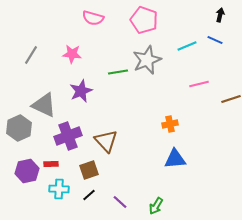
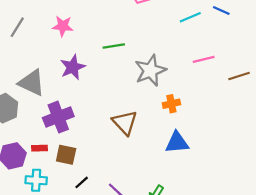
gray star: (147, 60) -> (150, 70), moved
brown triangle: (106, 141) -> (125, 123), moved
brown square: (89, 170) -> (66, 155), moved, turned 30
cyan cross: (59, 189) -> (36, 180), moved

